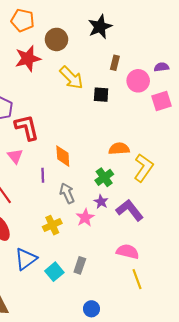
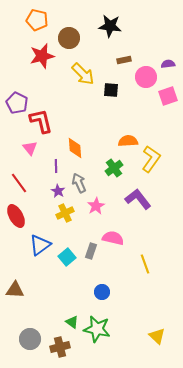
black star: (100, 27) -> (110, 26), turned 30
brown rectangle: (115, 63) -> (124, 60), turned 64
purple star: (101, 202) -> (58, 191), moved
pink semicircle: (128, 252) -> (113, 238), moved

